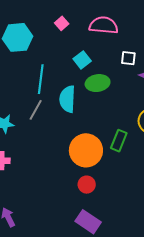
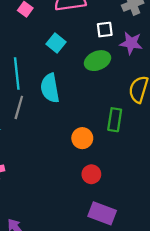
green ellipse: (98, 83) -> (97, 61), moved
orange circle: (86, 150) -> (82, 138), size x0.6

